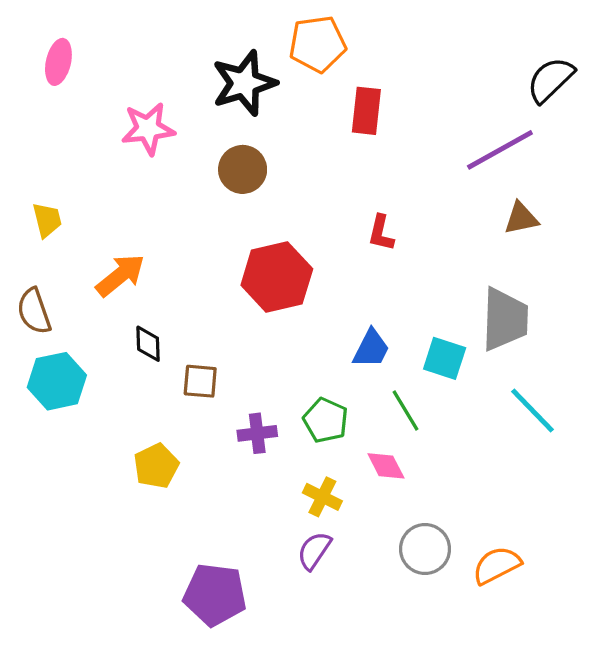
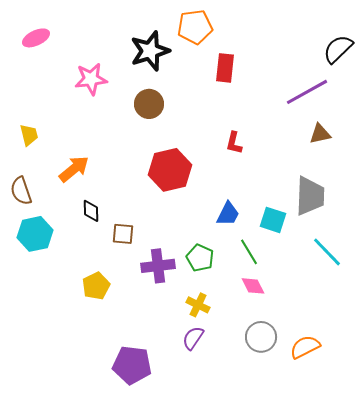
pink ellipse: (58, 62) -> (36, 38), turned 52
purple cross: (257, 433) -> (158, 266), size x1.4
pink diamond: (386, 466) -> (253, 286), moved

